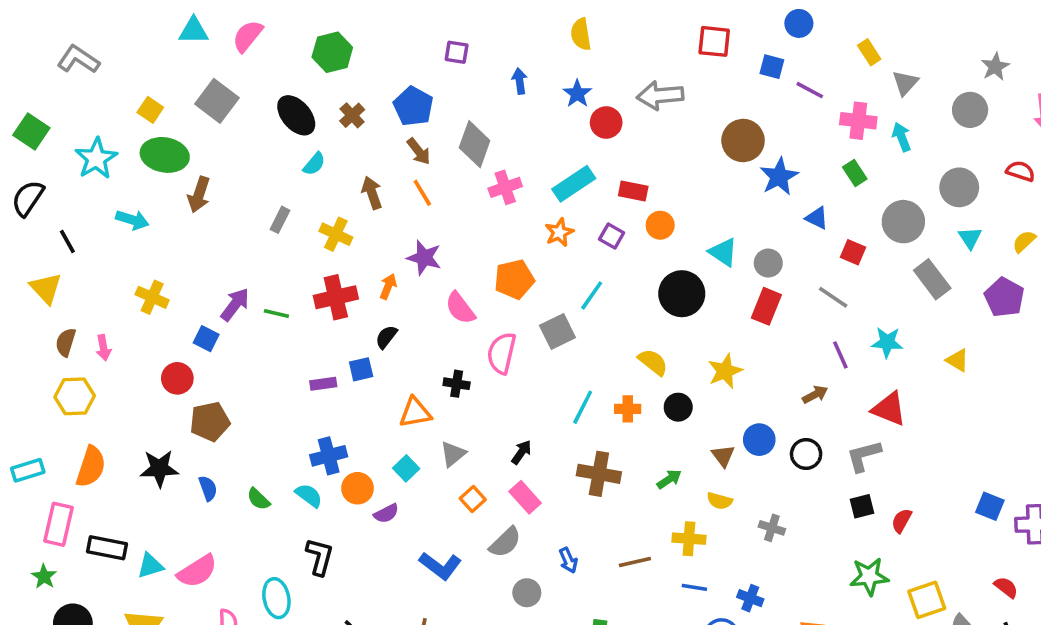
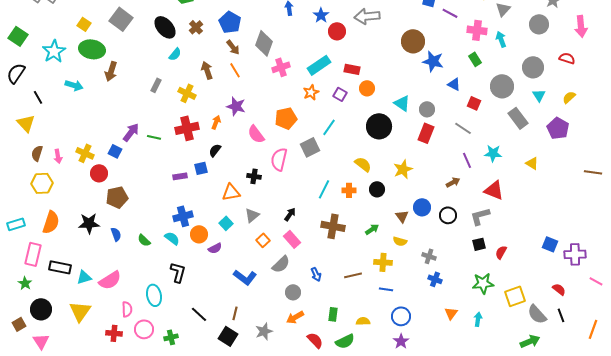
blue star: (779, 177) -> (433, 61), turned -30
yellow cross: (152, 297) -> (85, 153), moved
blue cross: (750, 598) -> (435, 279), moved

